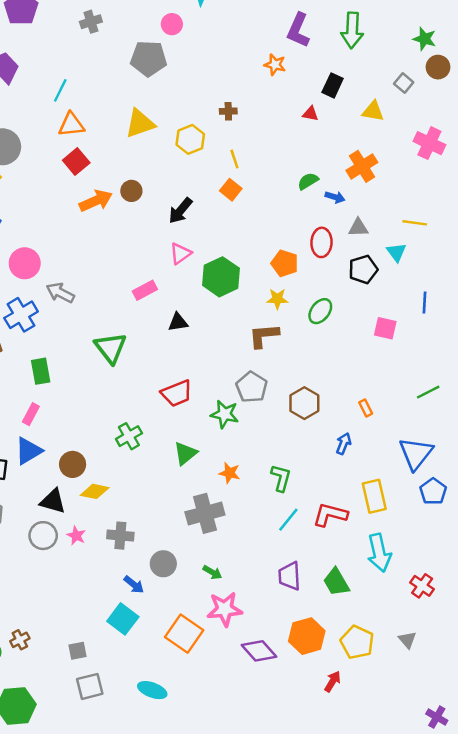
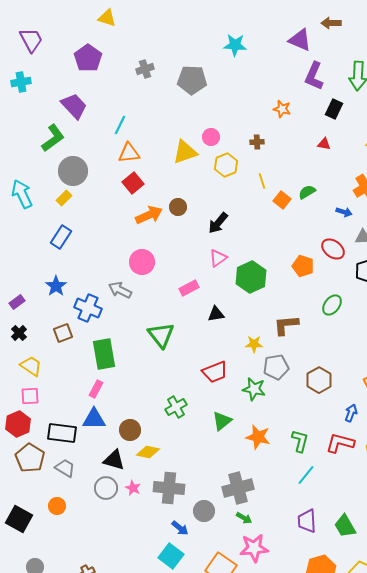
pink circle: (172, 24) -> (211, 137), moved
gray pentagon: (149, 58) -> (192, 80), moved
orange star: (275, 65) -> (282, 109), moved
black rectangle: (333, 85) -> (334, 109), moved
green semicircle: (308, 181) -> (307, 192), moved
orange square: (231, 190) -> (282, 200), moved
red ellipse: (321, 242) -> (333, 249), turned -55
pink circle: (25, 263) -> (142, 262), moved
yellow star: (277, 299) -> (254, 344), moved
blue cross: (21, 315) -> (88, 308), turned -36
green rectangle: (41, 371) -> (104, 354), size x1.4
gray pentagon: (252, 387) -> (276, 367), turned 30
blue triangle: (28, 451) -> (94, 419), turned 30
orange star: (230, 473) -> (258, 437), size x1.4
gray cross: (205, 513) -> (238, 488), moved
red L-shape: (330, 515) -> (340, 443), moved
gray cross: (120, 536) -> (169, 488), size x1.4

